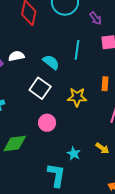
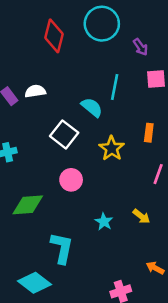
cyan semicircle: (51, 62) -> (92, 107), moved
yellow star: (77, 97) -> (112, 148), turned 30
cyan L-shape: (56, 175) -> (62, 248), moved

